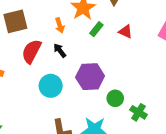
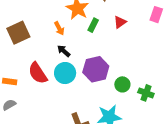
red triangle: (126, 31) -> (120, 22), turned -48
red semicircle: (31, 51) -> (38, 73), moved, turned -50
cyan circle: (51, 86) -> (65, 73), moved

